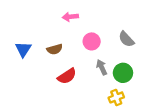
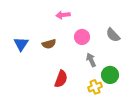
green circle: (123, 73) -> (110, 75), moved
red semicircle: (67, 76) -> (61, 79), moved, turned -36
yellow cross: (116, 97) -> (95, 87), moved

